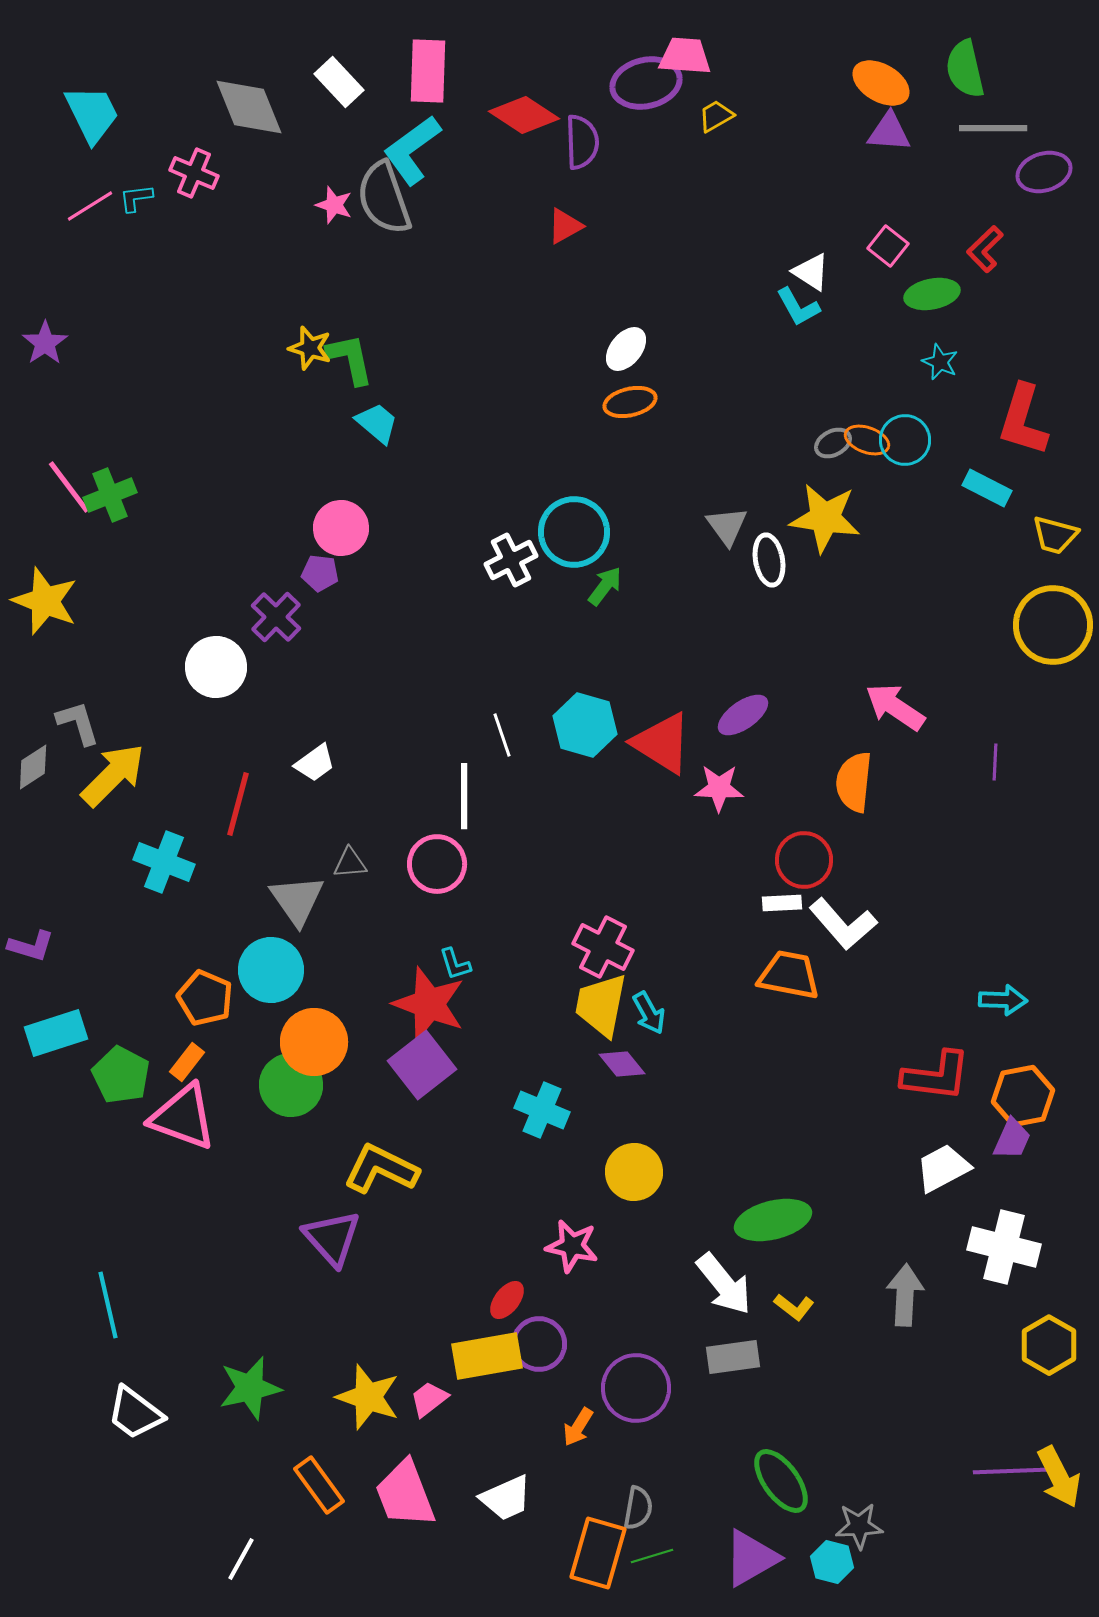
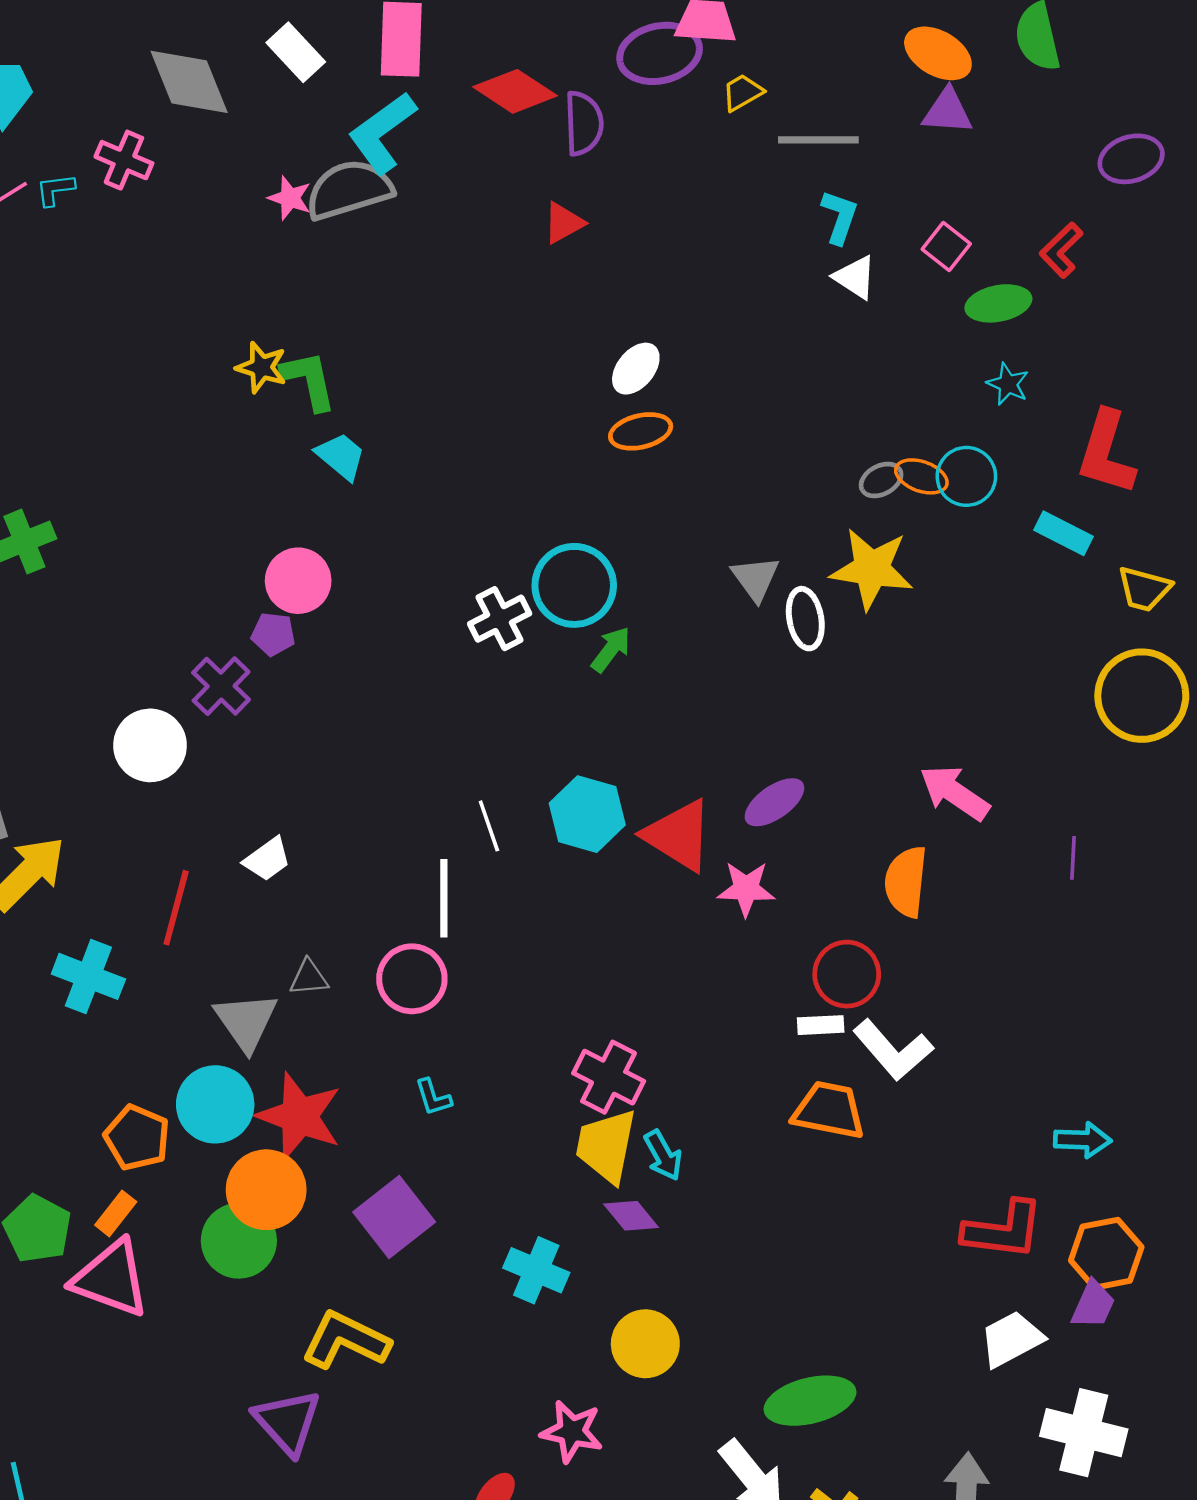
gray line: (993, 128) -> (818, 140), moved
gray semicircle: (384, 198) -> (349, 190), turned 92
cyan L-shape: (798, 307) -> (840, 217), moved, turned -132
red star: (429, 1004) -> (299, 1116), moved

